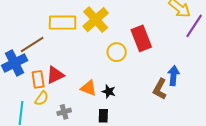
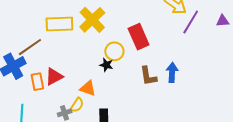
brown L-shape: (160, 89) -> (148, 76), moved, turned -35
black star: (109, 91) -> (106, 65), moved
yellow semicircle: (42, 98) -> (77, 105), moved

